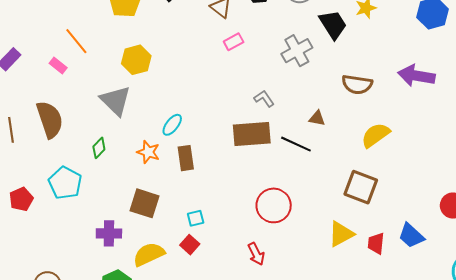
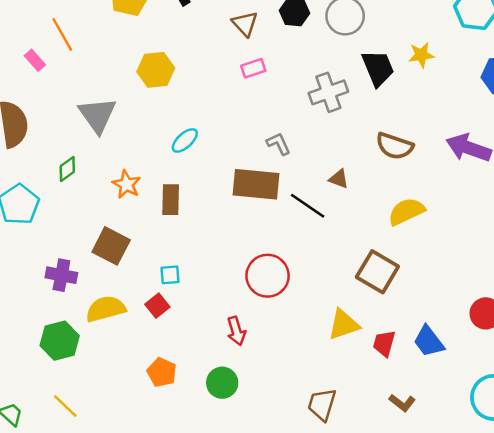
yellow hexagon: (136, 60) -> (156, 70), moved
cyan ellipse: (172, 125) -> (185, 140), moved

